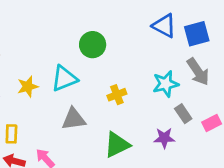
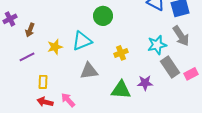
gray rectangle: (183, 114) -> (170, 67), size x1.5
purple star: (164, 138) -> (145, 83), moved
green triangle: (117, 145) -> (121, 90), turned 30

